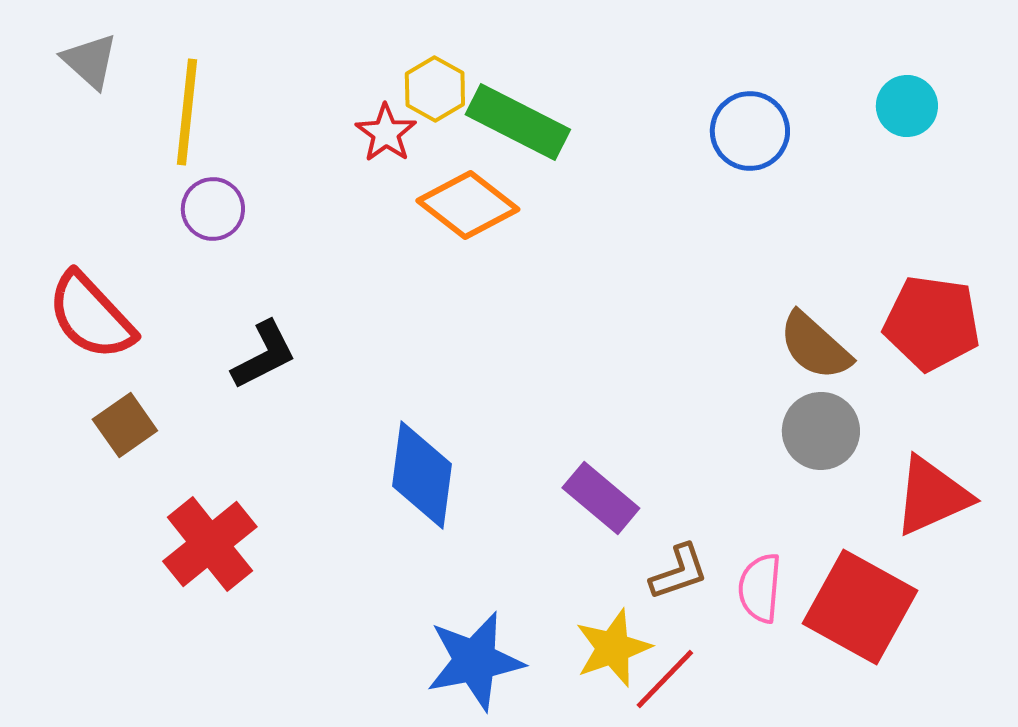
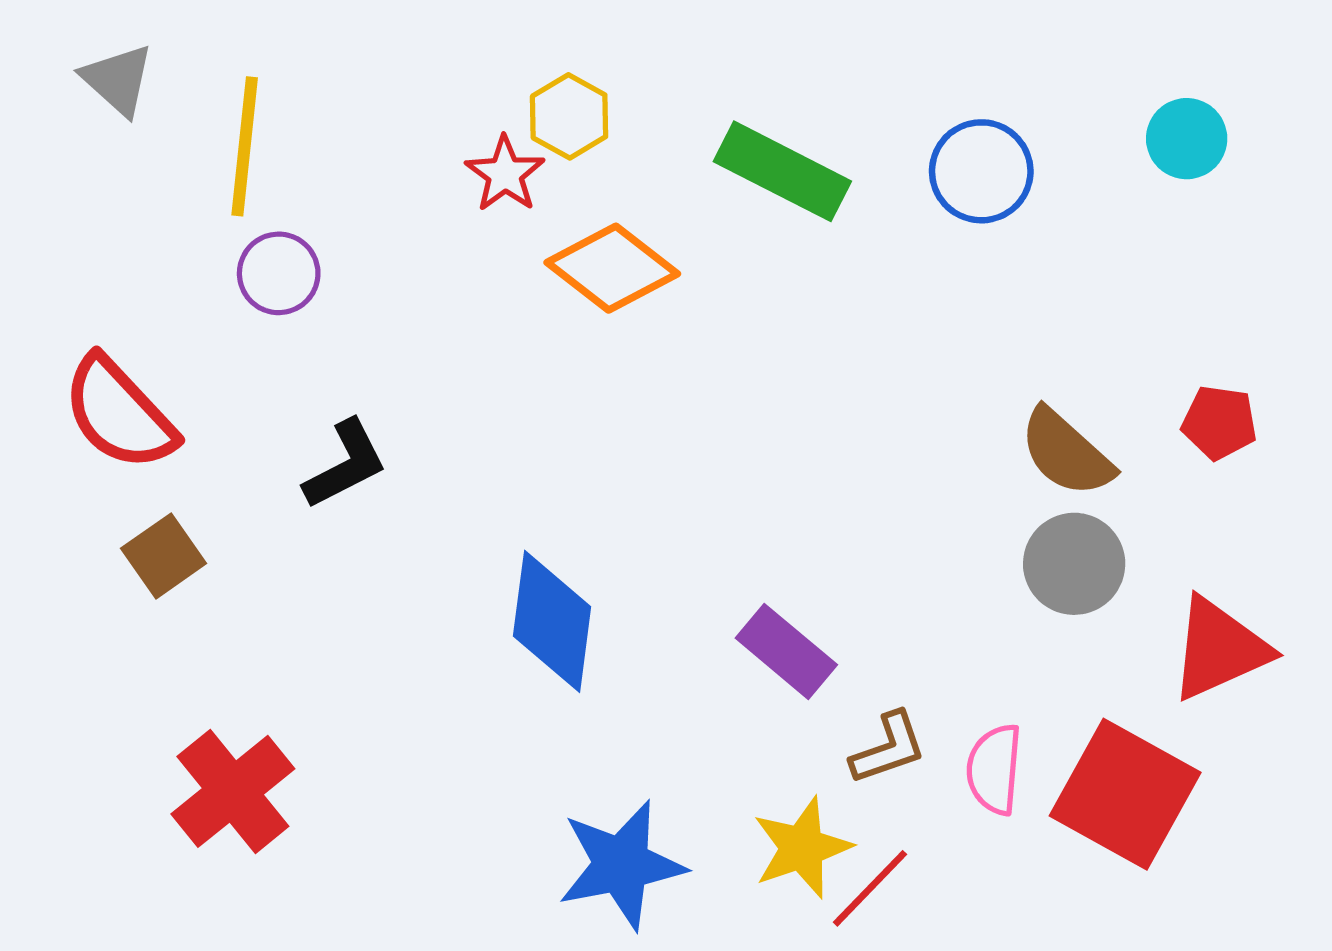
green rectangle: (518, 122) -> (782, 171), moved
red pentagon: (932, 323) -> (1219, 423), size x0.6
red cross: (210, 544) -> (233, 791), moved

